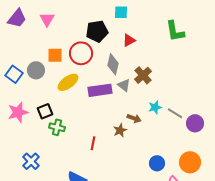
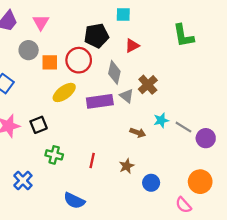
gray circle: (36, 70) -> (29, 50), moved
green cross: (57, 127) -> (54, 155), moved
brown star: (120, 130) -> (127, 166), moved
blue circle: (157, 163) -> (151, 183), moved

